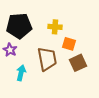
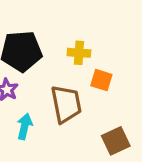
brown square: (78, 63) -> (116, 141), moved

